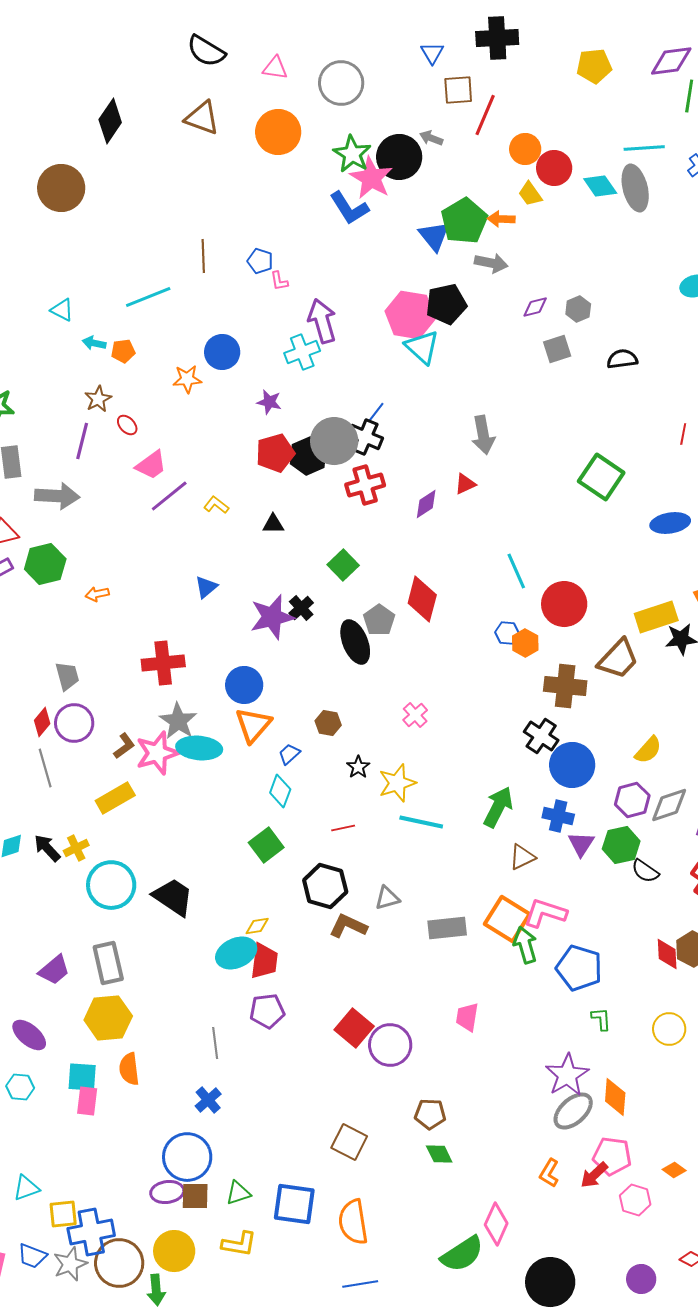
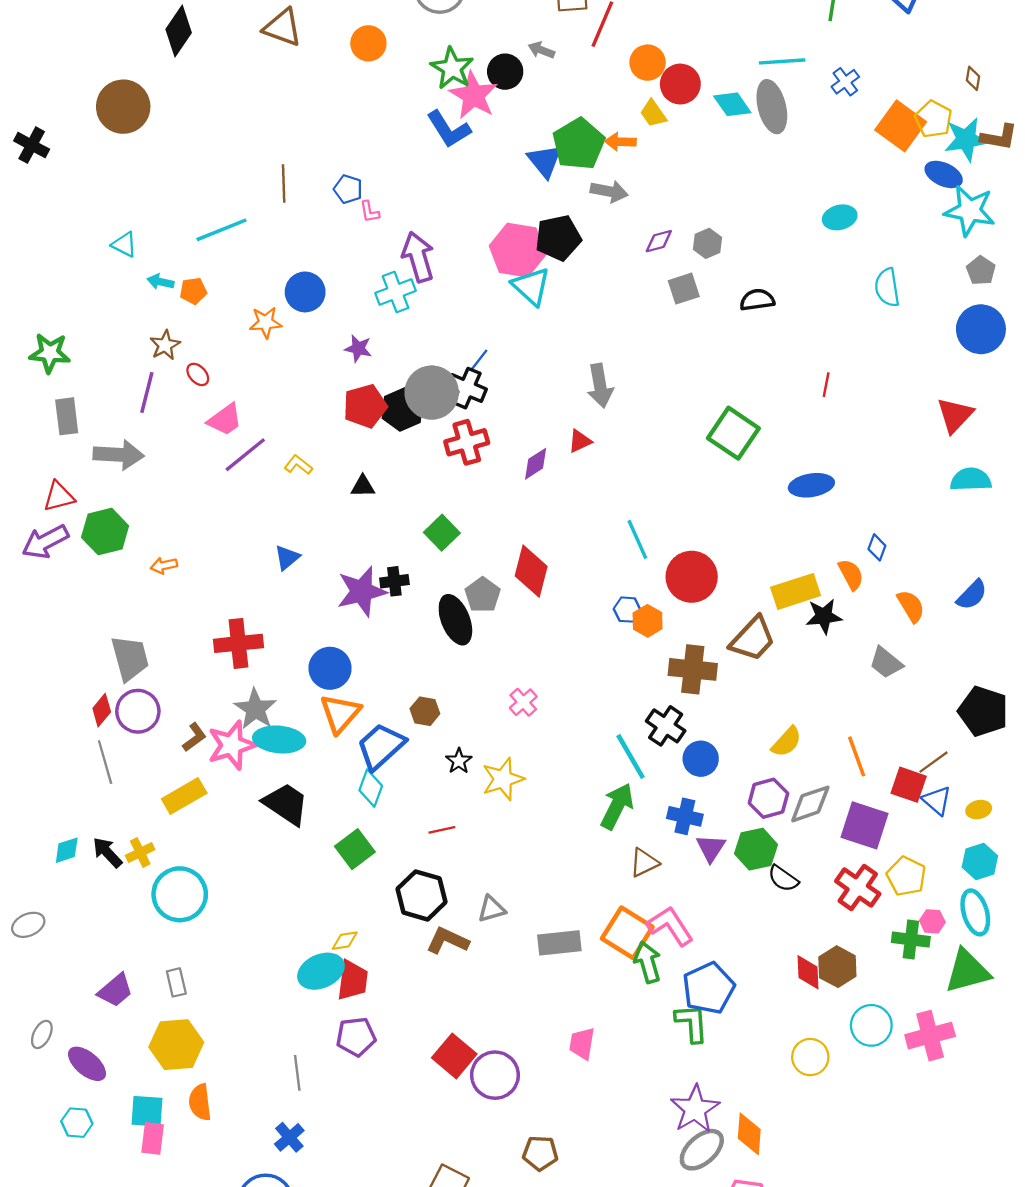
orange circle: (278, 132) -> (368, 43), size x0.7
black circle: (399, 157) -> (505, 72), size x0.7
black cross: (301, 608) -> (394, 581), turned 35
gray trapezoid: (67, 676) -> (130, 658), size x1.4
blue trapezoid: (289, 754) -> (381, 746), size x2.0
blue circle: (572, 765) -> (701, 759), size x0.7
cyan line: (421, 822) -> (631, 756), moved, turned 48
black trapezoid: (173, 897) -> (286, 804), moved
pink L-shape: (545, 913) -> (670, 926), turned 39
gray rectangle: (108, 963) -> (176, 982), size x0.6
blue pentagon: (579, 968) -> (709, 988), turned 30
green L-shape: (601, 1019) -> (692, 1023), moved, size x1.5

